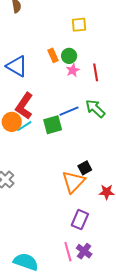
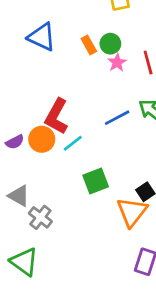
blue triangle: (17, 66) -> (42, 37), moved
green square: (53, 125) -> (96, 181), moved
cyan line: (24, 126) -> (73, 143), moved

